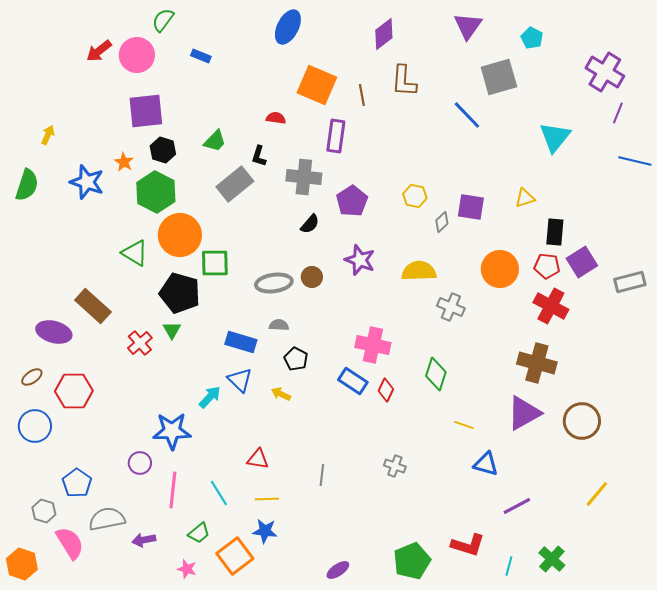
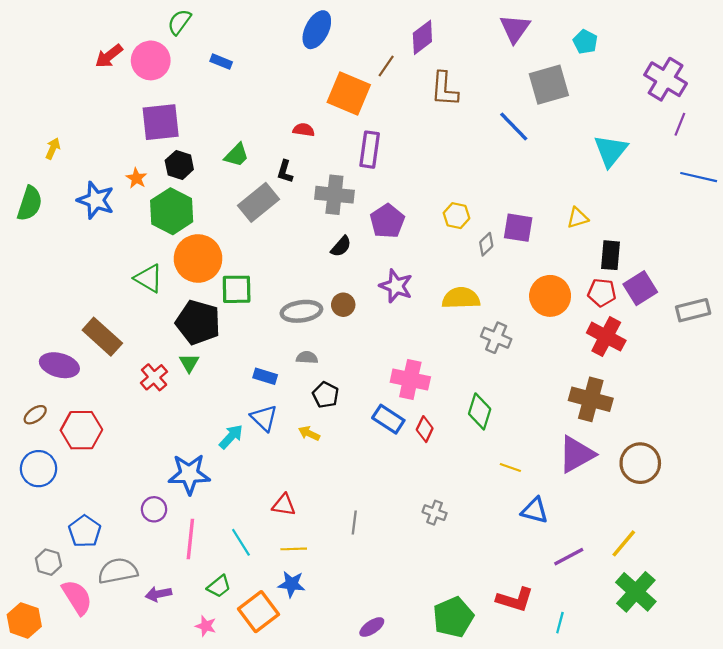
brown line: (362, 95) -> (386, 66), moved, turned 45
blue rectangle: (241, 342) -> (265, 376), size x0.7
yellow line: (597, 494) -> (624, 543), moved
green cross: (552, 559) -> (636, 592), moved, size x1.4

